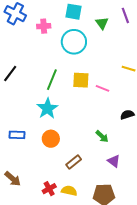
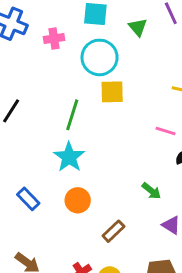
yellow square: (81, 80) -> (112, 92), moved
pink line: (103, 88) -> (166, 131), moved
blue rectangle: (17, 135) -> (28, 199), turned 49

